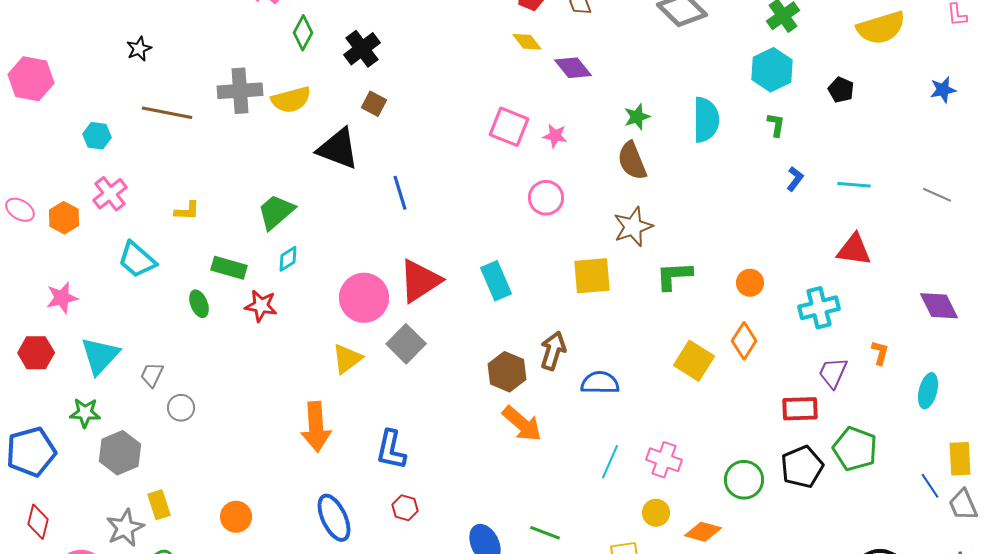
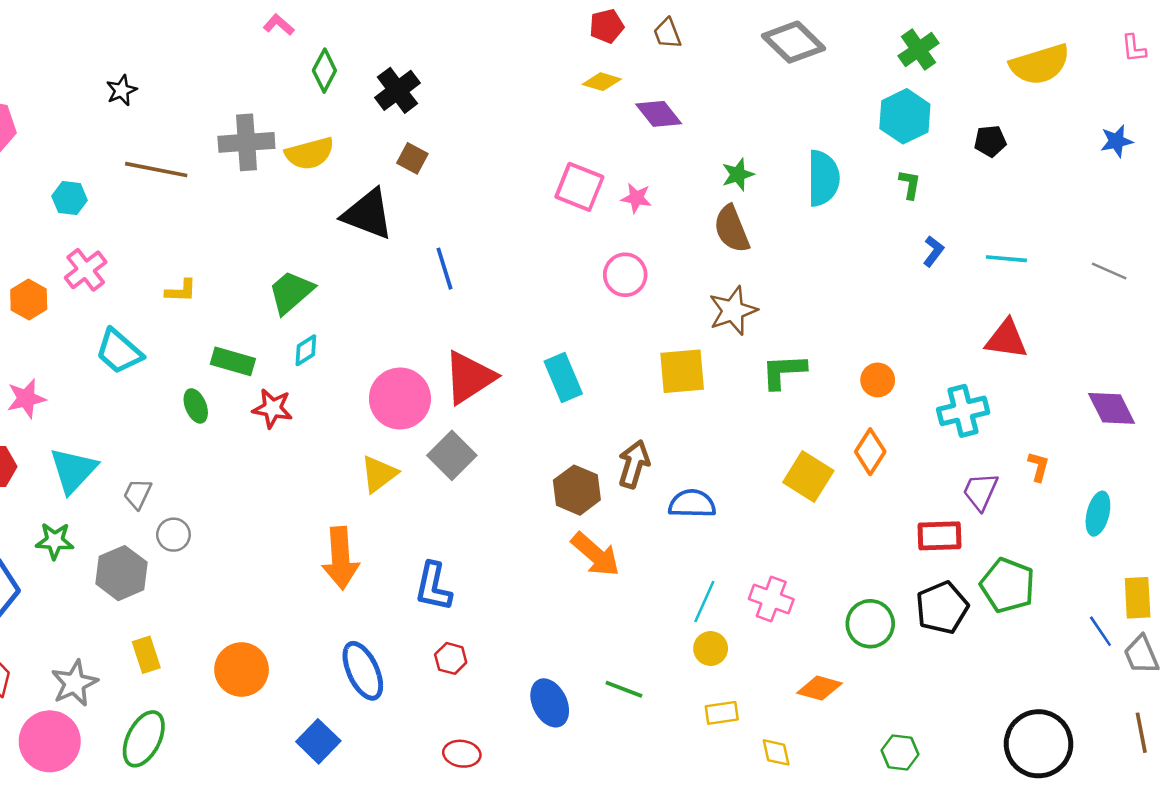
yellow diamond: (527, 42) -> (602, 82), turned -36
black pentagon: (841, 90) -> (990, 141), turned -30
gray hexagon: (120, 453) -> (121, 573), moved
yellow circle: (656, 513) -> (711, 649), moved
orange circle: (236, 517) -> (242, 670), size x1.4
gray star: (125, 528) -> (74, 683), moved

